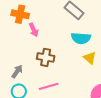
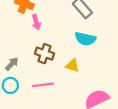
yellow triangle: (90, 58) -> (72, 66), moved, turned -32

